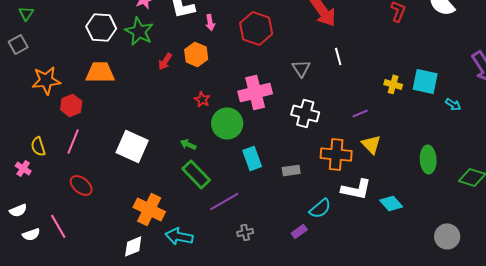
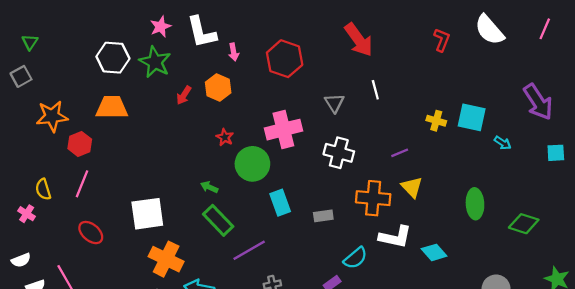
white square: (132, 146) -> (147, 214), moved, turned -32

